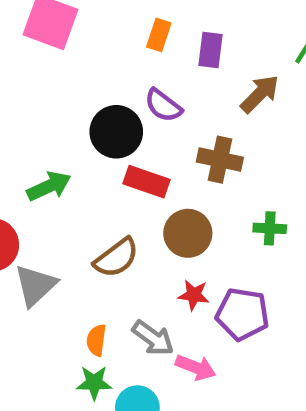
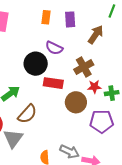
brown cross: (220, 160) -> (84, 67), turned -30
brown semicircle: (116, 258) -> (27, 114), moved
red star: (194, 295) -> (94, 87), moved
purple pentagon: (242, 314) -> (102, 121), moved

